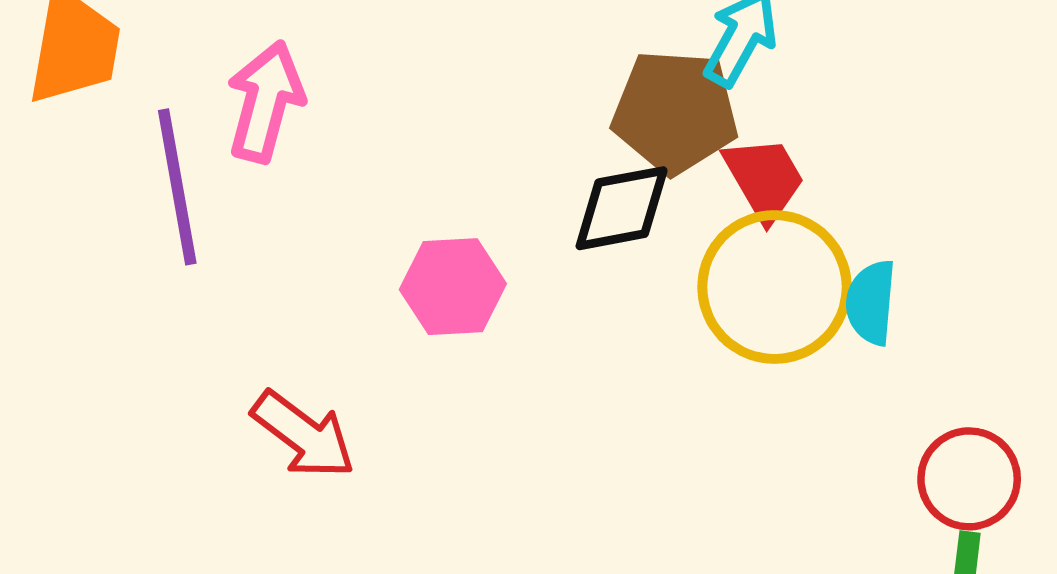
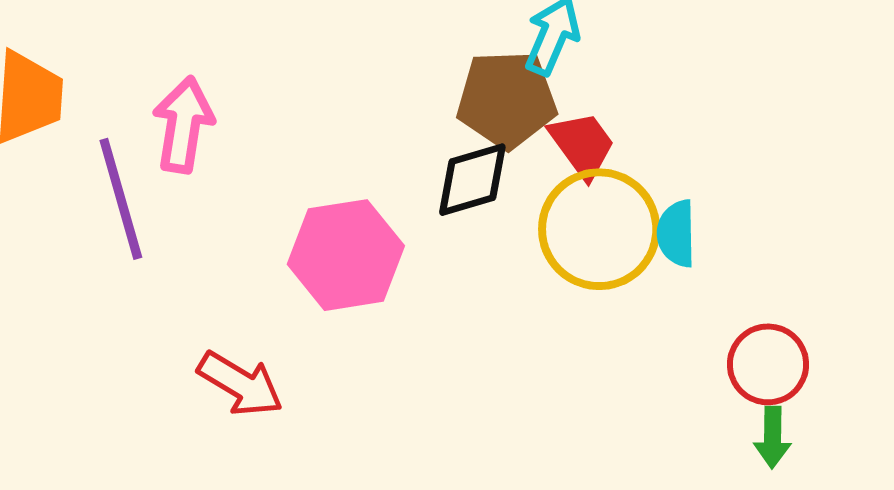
pink hexagon: (453, 287) -> (346, 255), size x1.4

